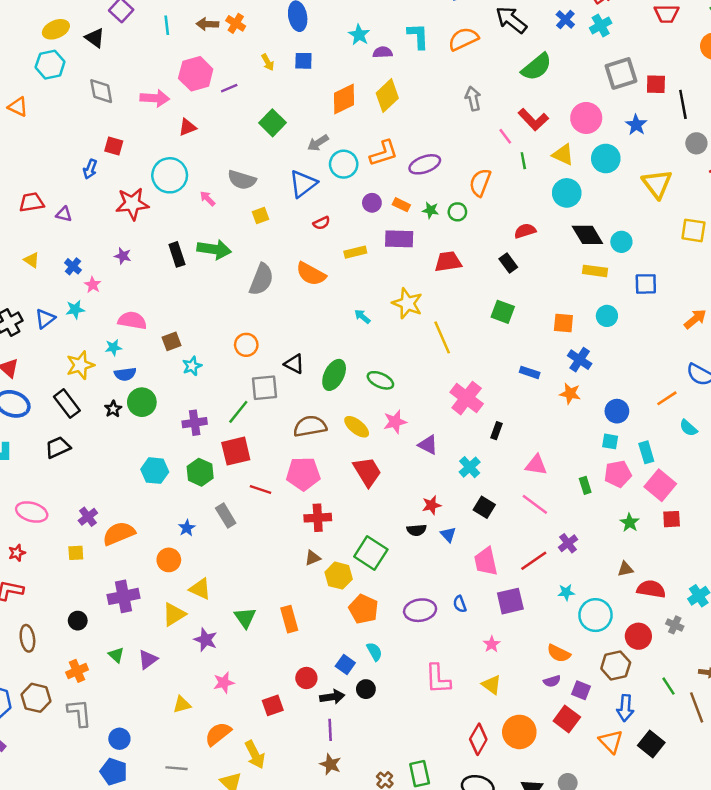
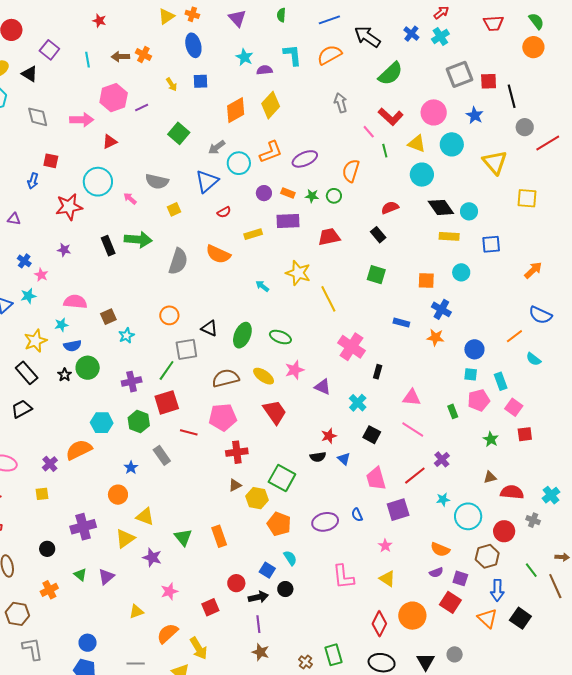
pink square: (660, 485) -> (514, 407), size x0.7
orange semicircle: (119, 533) -> (79, 450), moved
gray L-shape: (79, 713) -> (33, 649), moved

